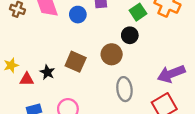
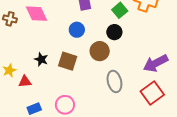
blue circle: (78, 15) -> (77, 30), moved
black star: (47, 72) -> (41, 59), moved

